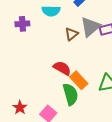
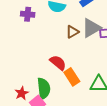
green semicircle: (70, 94) -> (44, 88), moved
red star: (20, 108) -> (22, 93), moved

